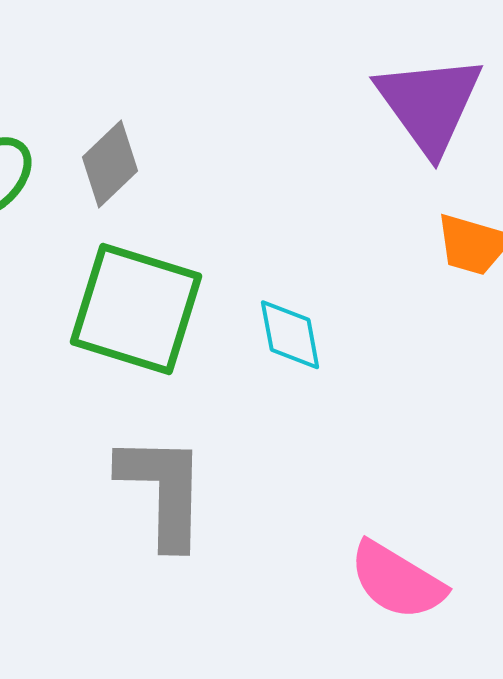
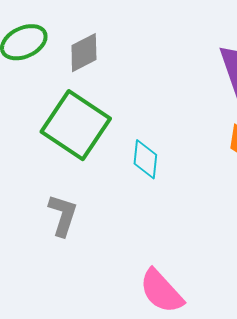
gray L-shape: (163, 491) -> (63, 215), size x0.7

